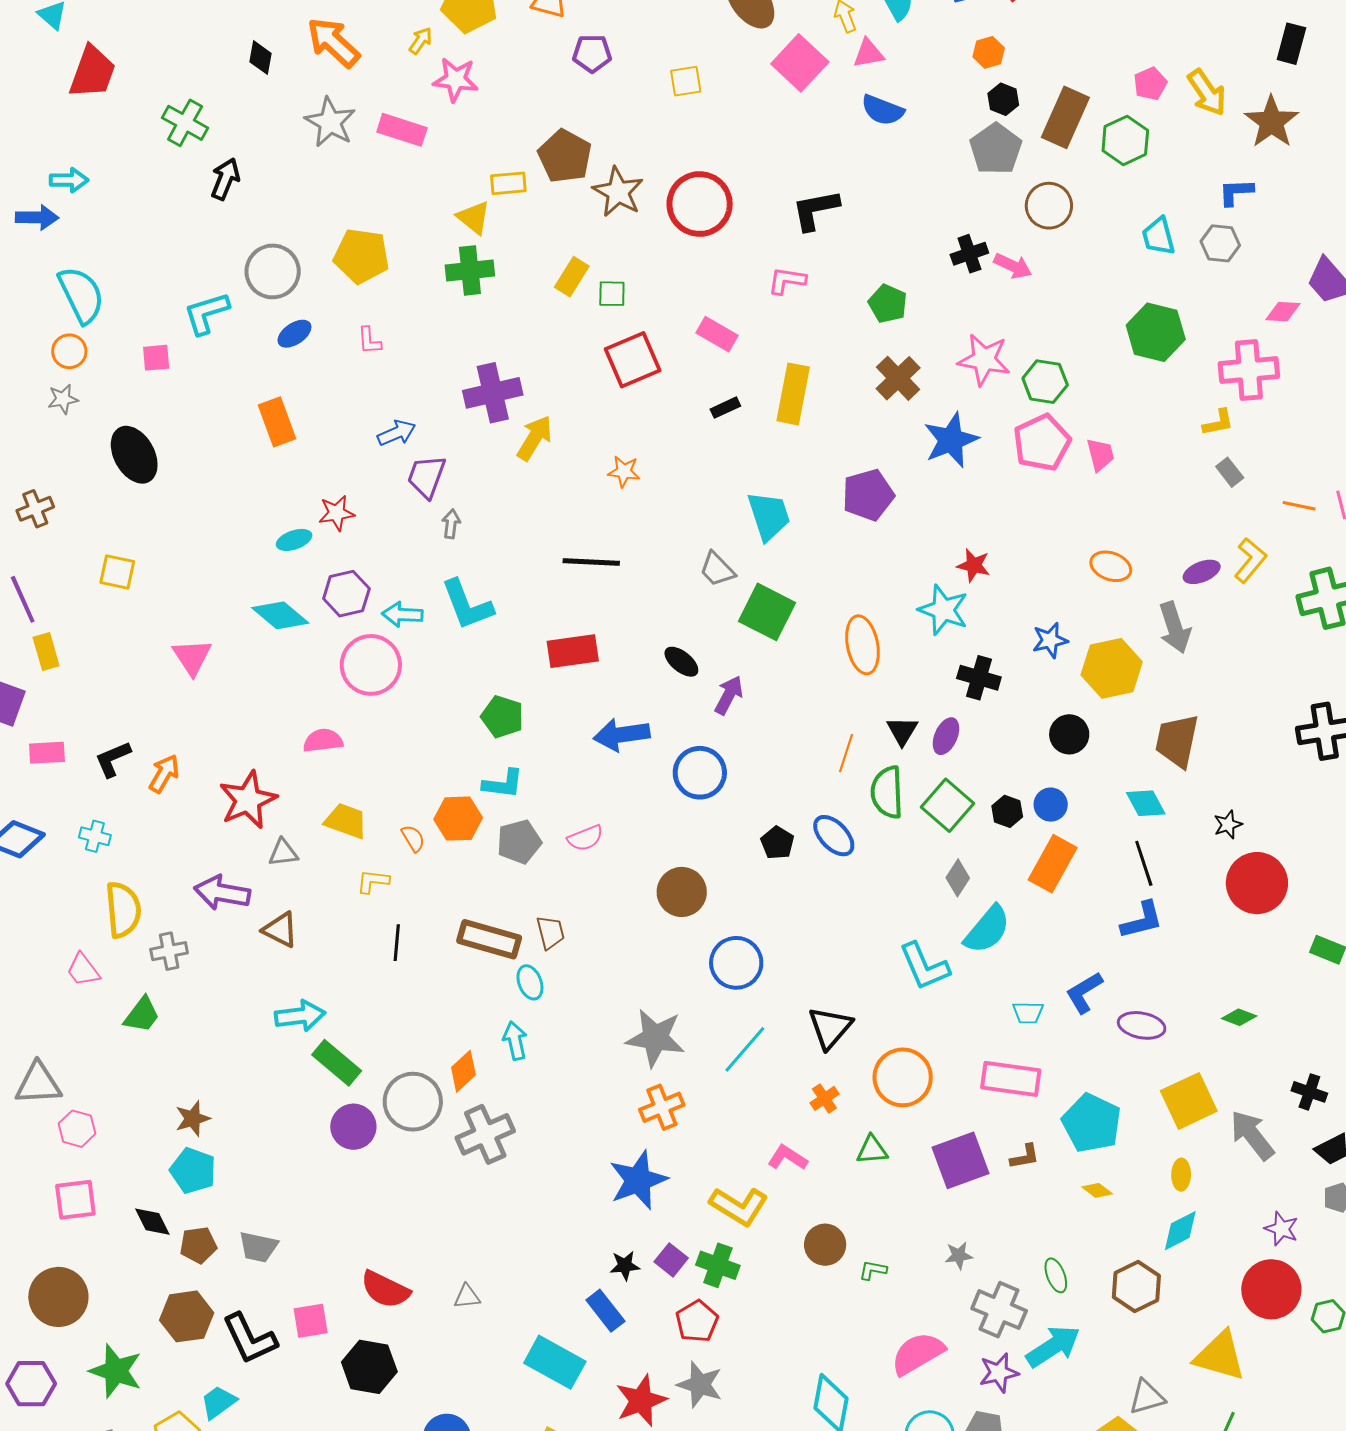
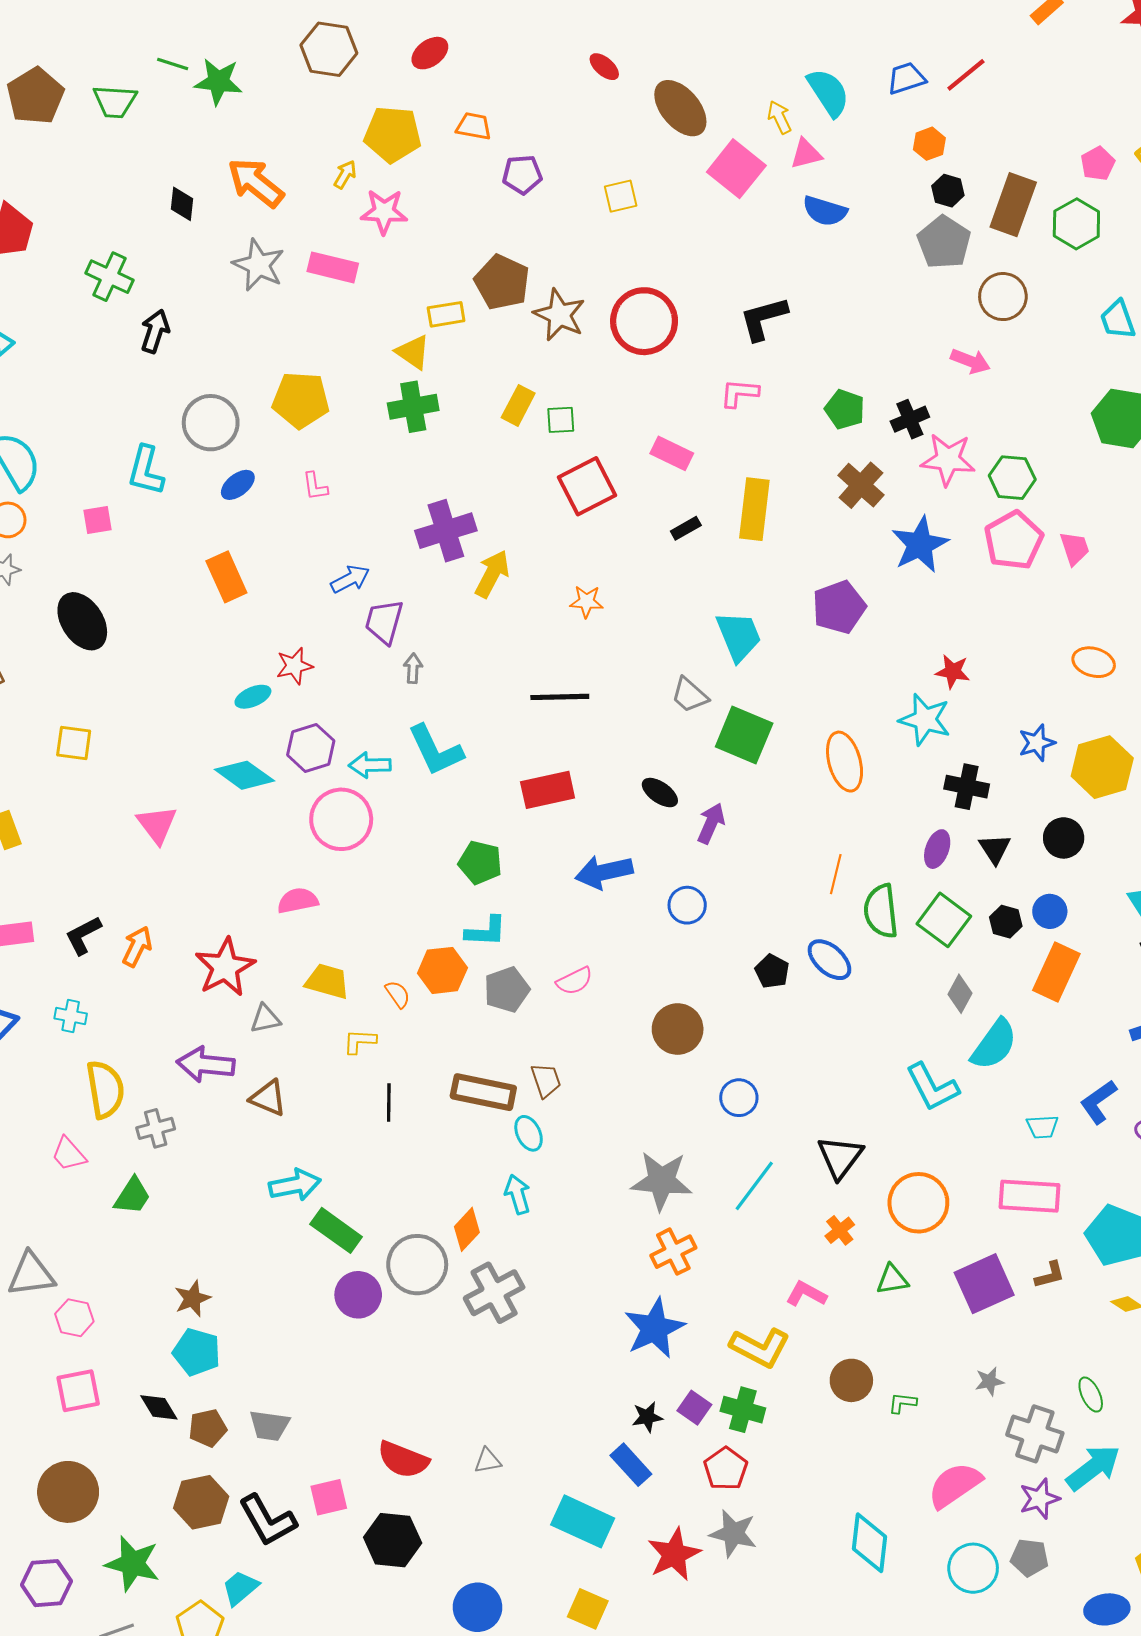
black cross: (969, 254) -> (910, 419), moved
cyan L-shape: (206, 313) -> (146, 470), turned -54
black triangle: (902, 731) -> (995, 849), moved
blue circle: (700, 773) -> (687, 905), size x0.7
blue circle: (736, 963) -> (739, 1098), size x0.7

